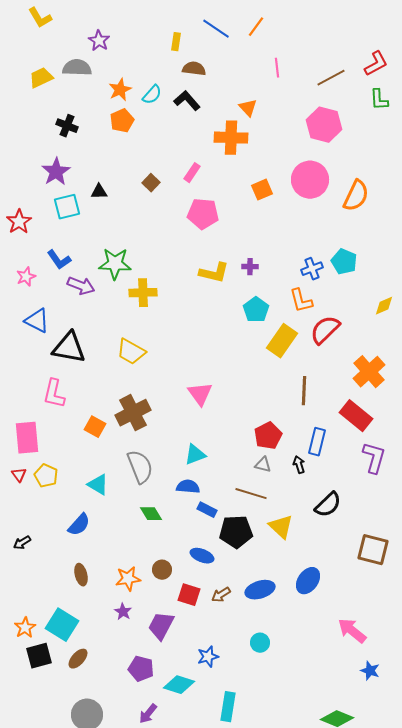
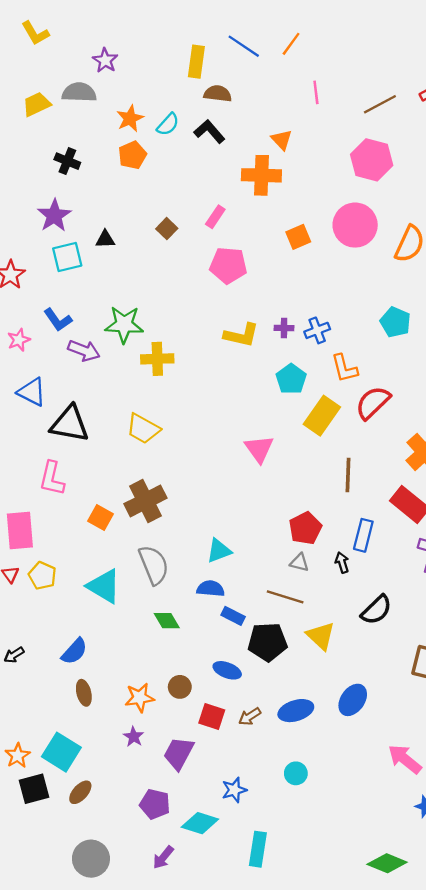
yellow rectangle: (176, 42) -> (196, 62), size x1.5
blue cross: (312, 269) -> (317, 330), moved
pink triangle: (200, 394) -> (259, 449), moved
cyan triangle: (98, 485) -> (104, 586), size x1.4
blue semicircle: (79, 525) -> (74, 651), moved

